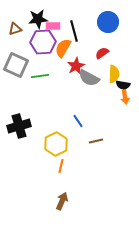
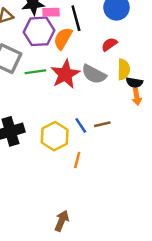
red star: (76, 66) -> (65, 74), moved, size x1.4
brown line: (96, 141) -> (102, 124), moved
yellow hexagon: (56, 144) -> (55, 136), moved
orange line: (61, 166) -> (77, 160), moved

